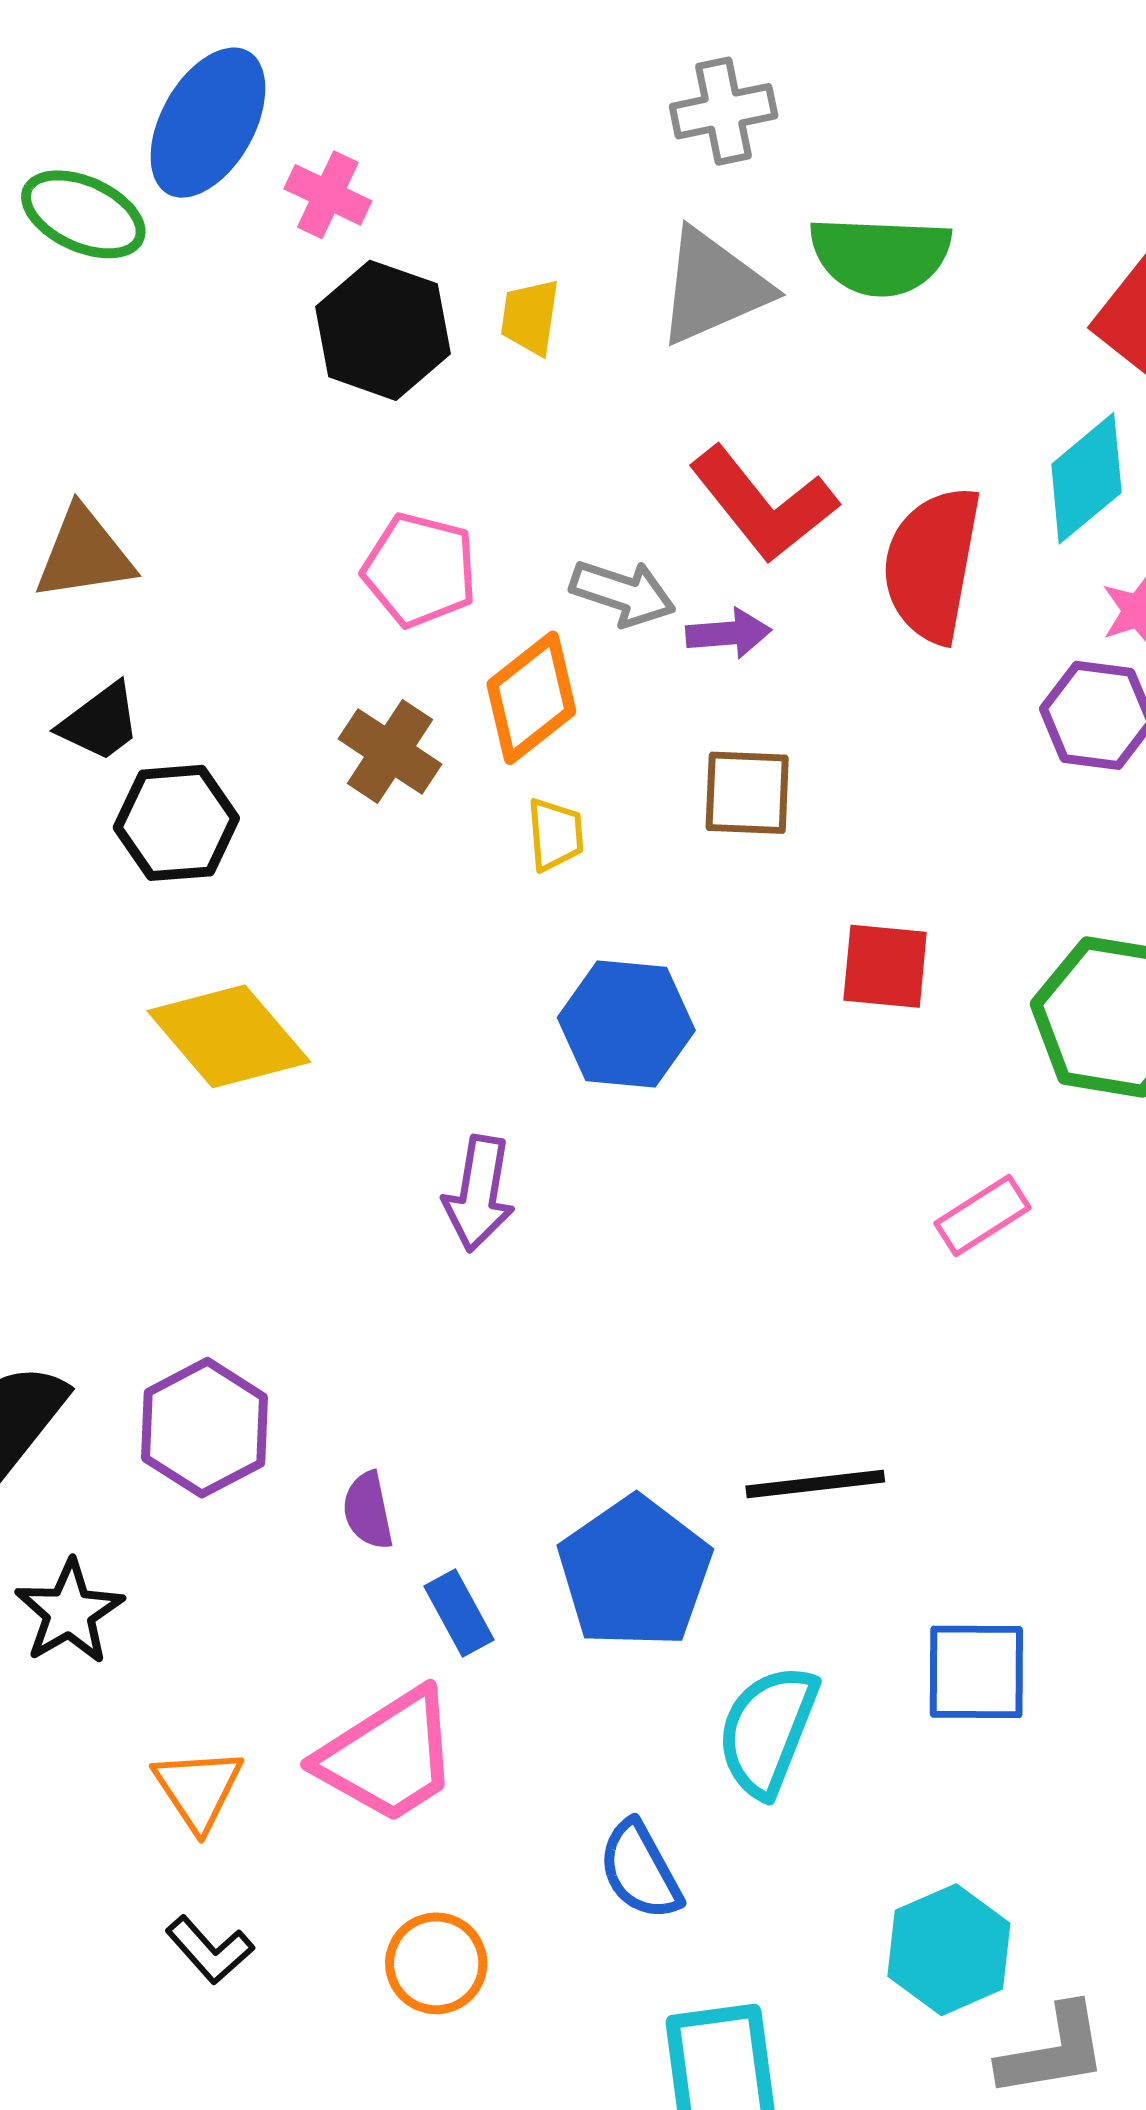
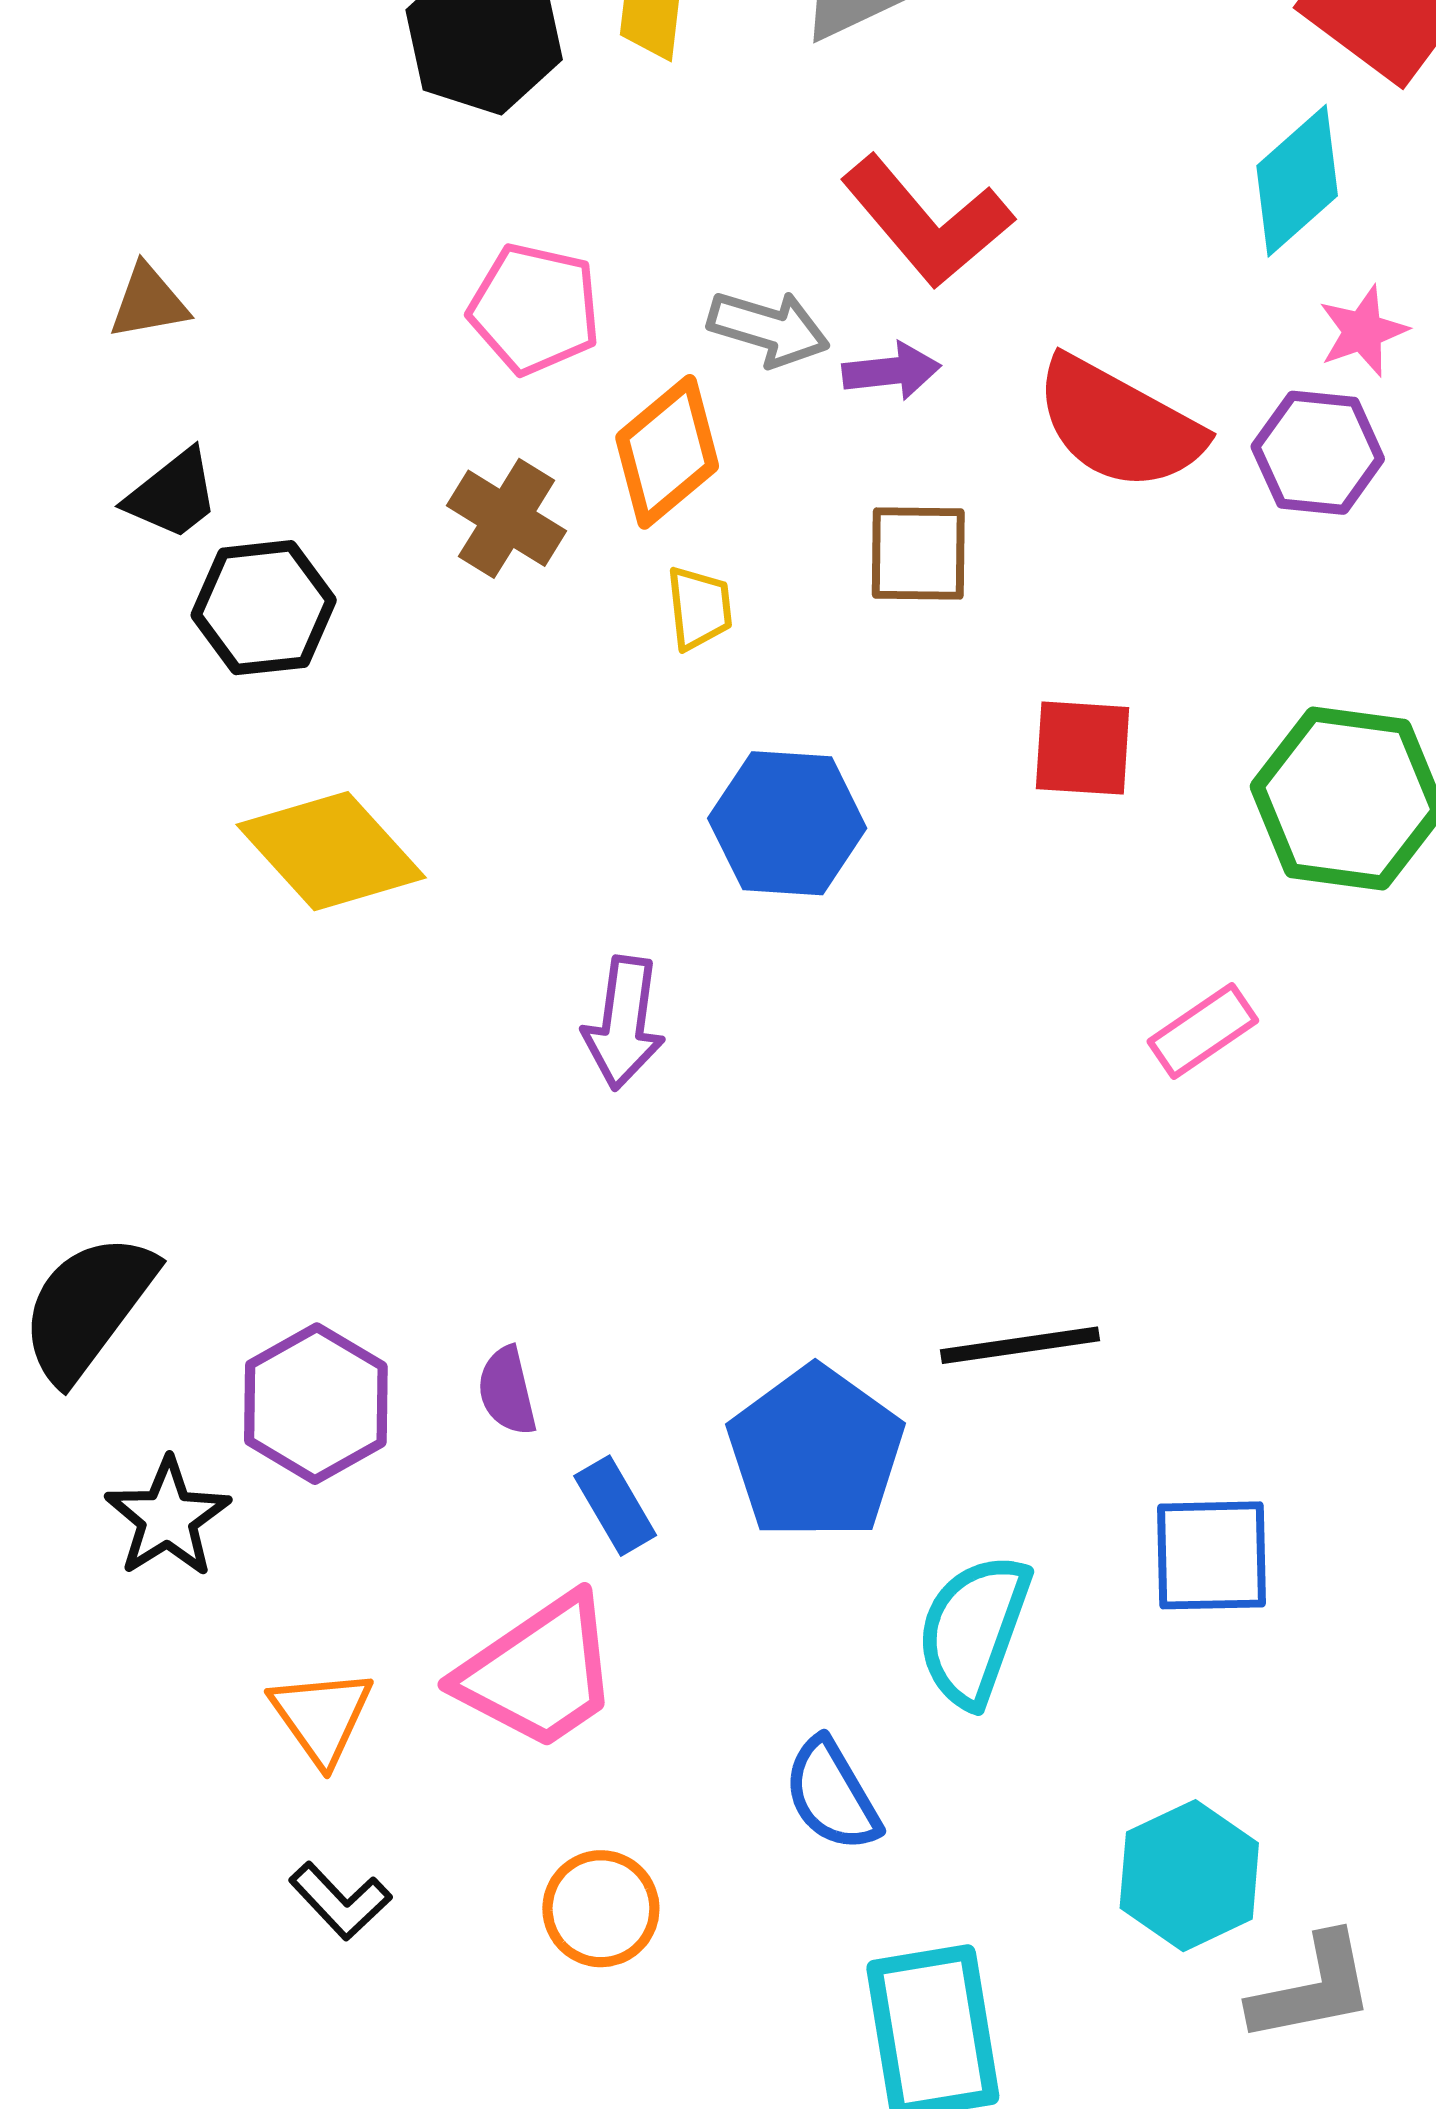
brown triangle: (84, 554) -> (149, 302), size x0.7
red semicircle: (932, 564) -> (1119, 424), moved, turned -70
purple hexagon: (205, 1428) -> (316, 1404), moved

